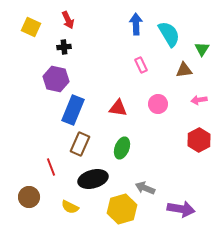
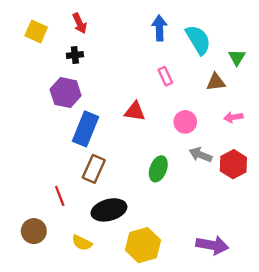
red triangle: (118, 108) -> (135, 111), moved
green ellipse: (122, 148) -> (158, 169), moved
gray arrow: (145, 188) -> (201, 155), moved

